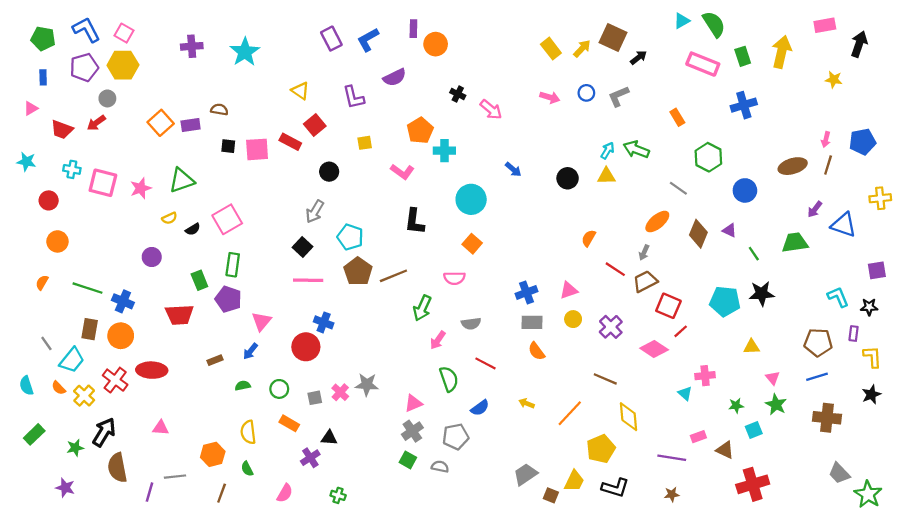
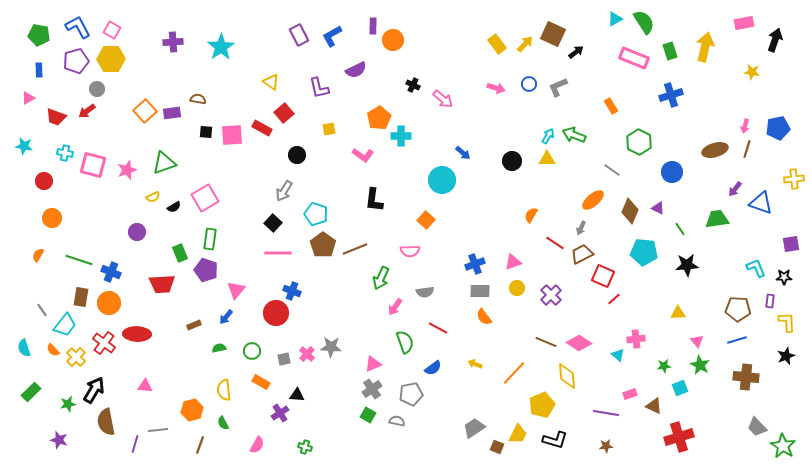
cyan circle: (471, 199) -> (442, 180), moved
cyan pentagon: (725, 301) -> (644, 252), moved
pink diamond: (654, 349) -> (579, 343), moved

